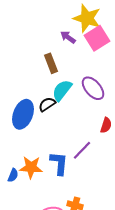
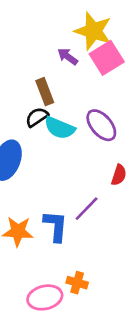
cyan semicircle: (62, 90) -> (60, 128), turned -105
black semicircle: (47, 104) -> (37, 117), moved

